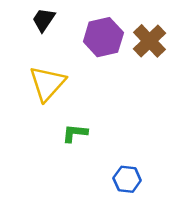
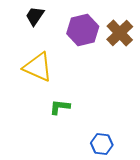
yellow triangle: (47, 83) -> (38, 67), turned -48

